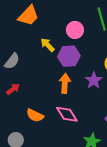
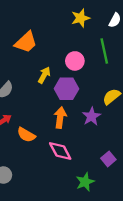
yellow arrow: (47, 45) -> (44, 75), turned 70
orange semicircle: (35, 115) -> (26, 135), moved

